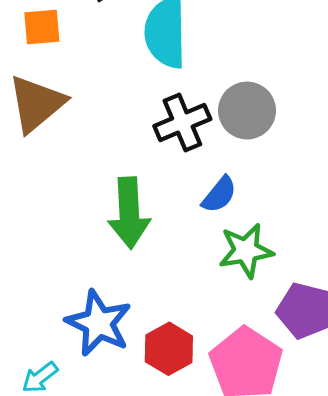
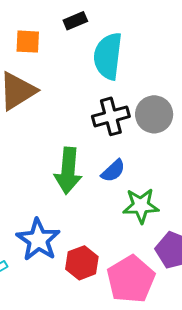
blue semicircle: (219, 195) -> (113, 171), moved

